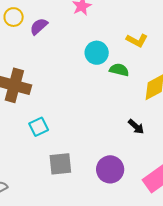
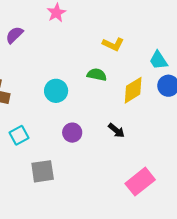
cyan circle: (97, 53) -> (56, 91), moved
purple circle: (110, 169) -> (72, 133), moved, size x0.7

